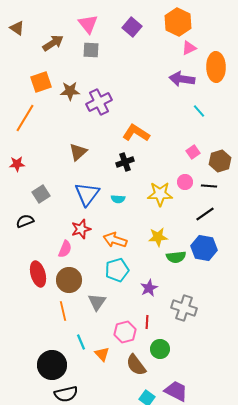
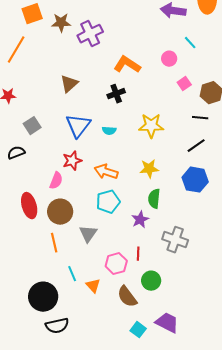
pink circle: (185, 182) -> (169, 59), moved
green semicircle: (176, 257) -> (154, 199), moved, turned 102

